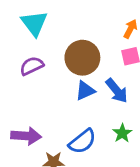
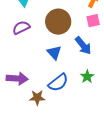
blue triangle: (85, 91) -> (54, 53), moved, turned -49

